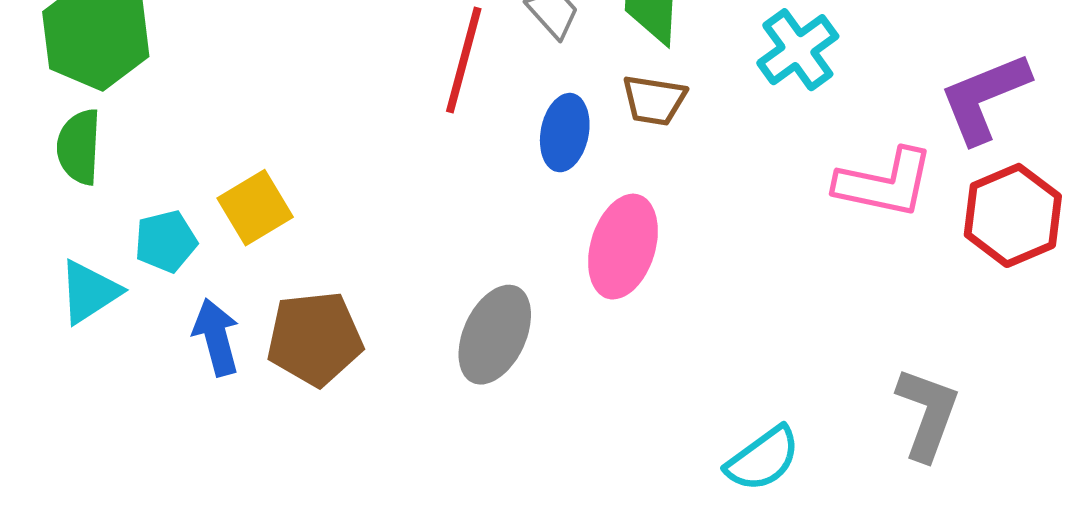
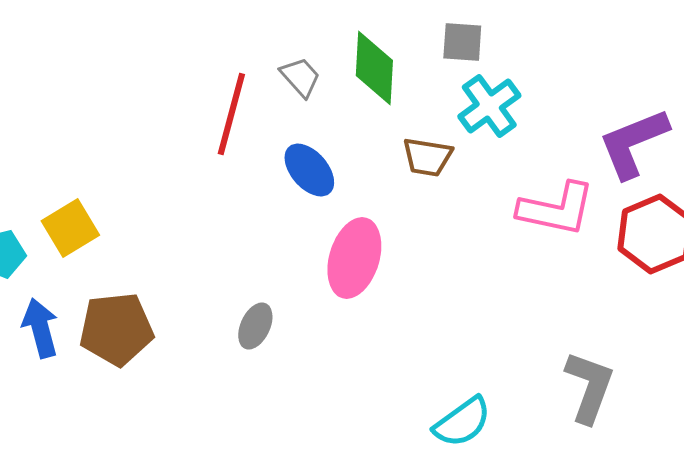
brown trapezoid: (654, 100) -> (427, 157), moved
blue ellipse: (565, 133) -> (309, 170), turned -52
gray ellipse: (495, 335) -> (255, 326), size x0.6

